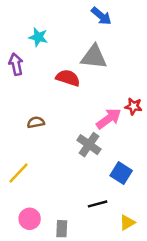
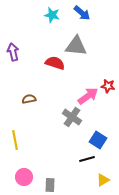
cyan star: (38, 37) -> (52, 15), moved
yellow line: (18, 173) -> (15, 140), turned -54
black line: (98, 204) -> (87, 159), moved

